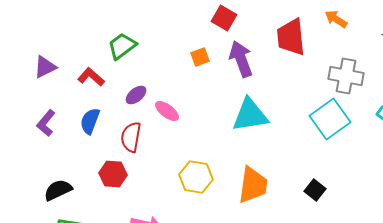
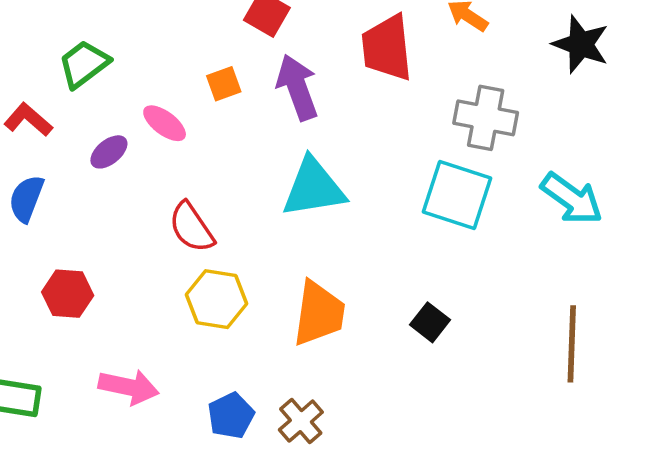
pink ellipse: (167, 111) -> (165, 123), moved
cyan square: (330, 119) -> (457, 195), turned -36
red semicircle: (131, 137) -> (191, 227), moved, turned -44

